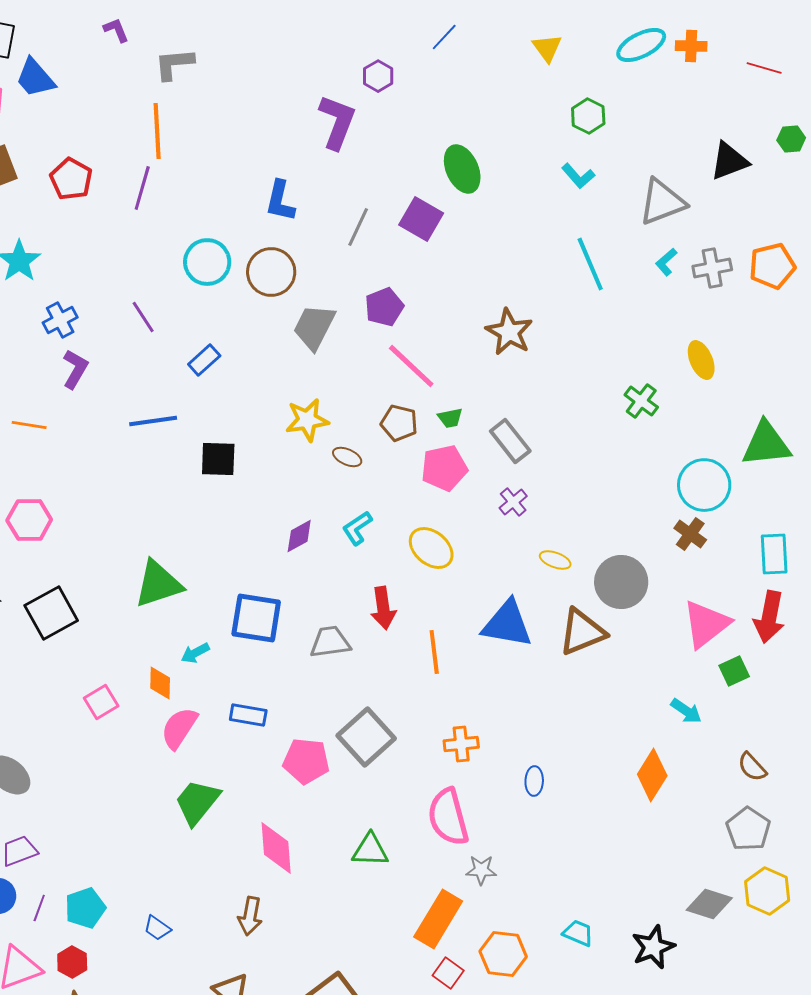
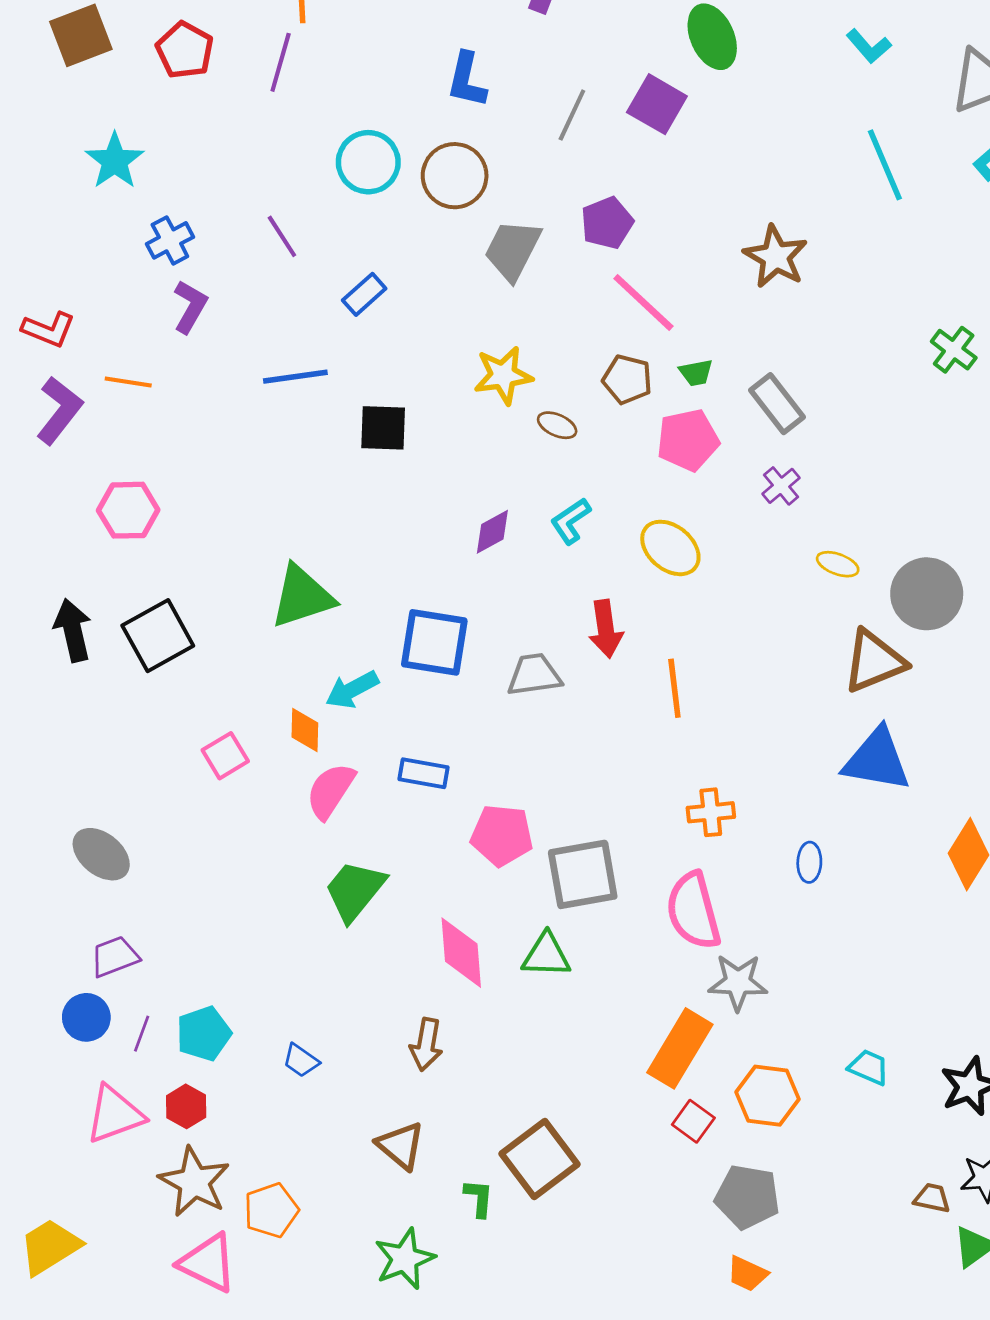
blue triangle: (507, 624) -> (877, 760), moved
cyan arrow: (195, 653) -> (352, 690), size x1.4
gray square: (366, 737) -> (583, 874), moved, turned 32
green triangle: (370, 850) -> (546, 955), moved
gray star: (481, 870) -> (738, 982), size x1.4

